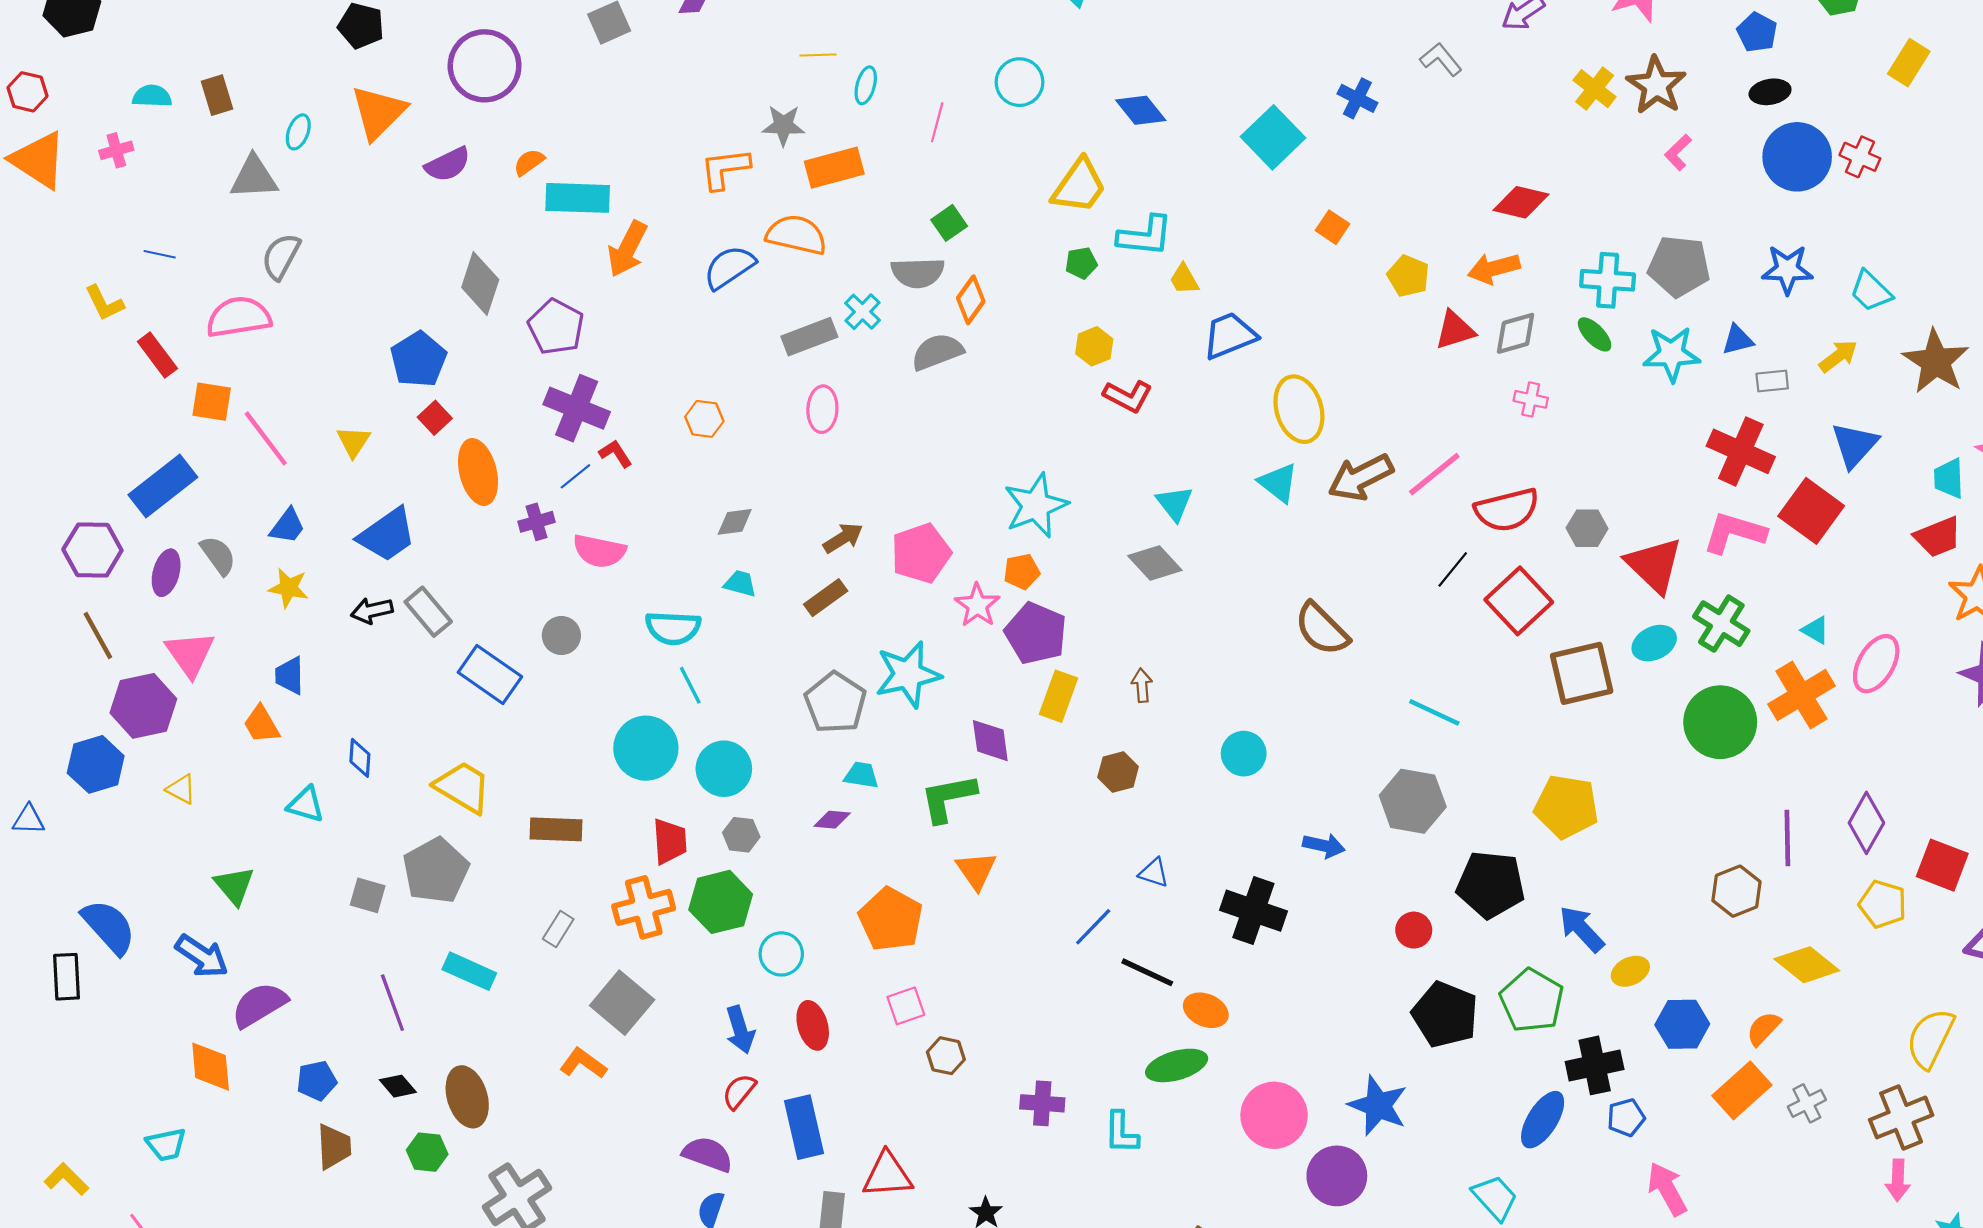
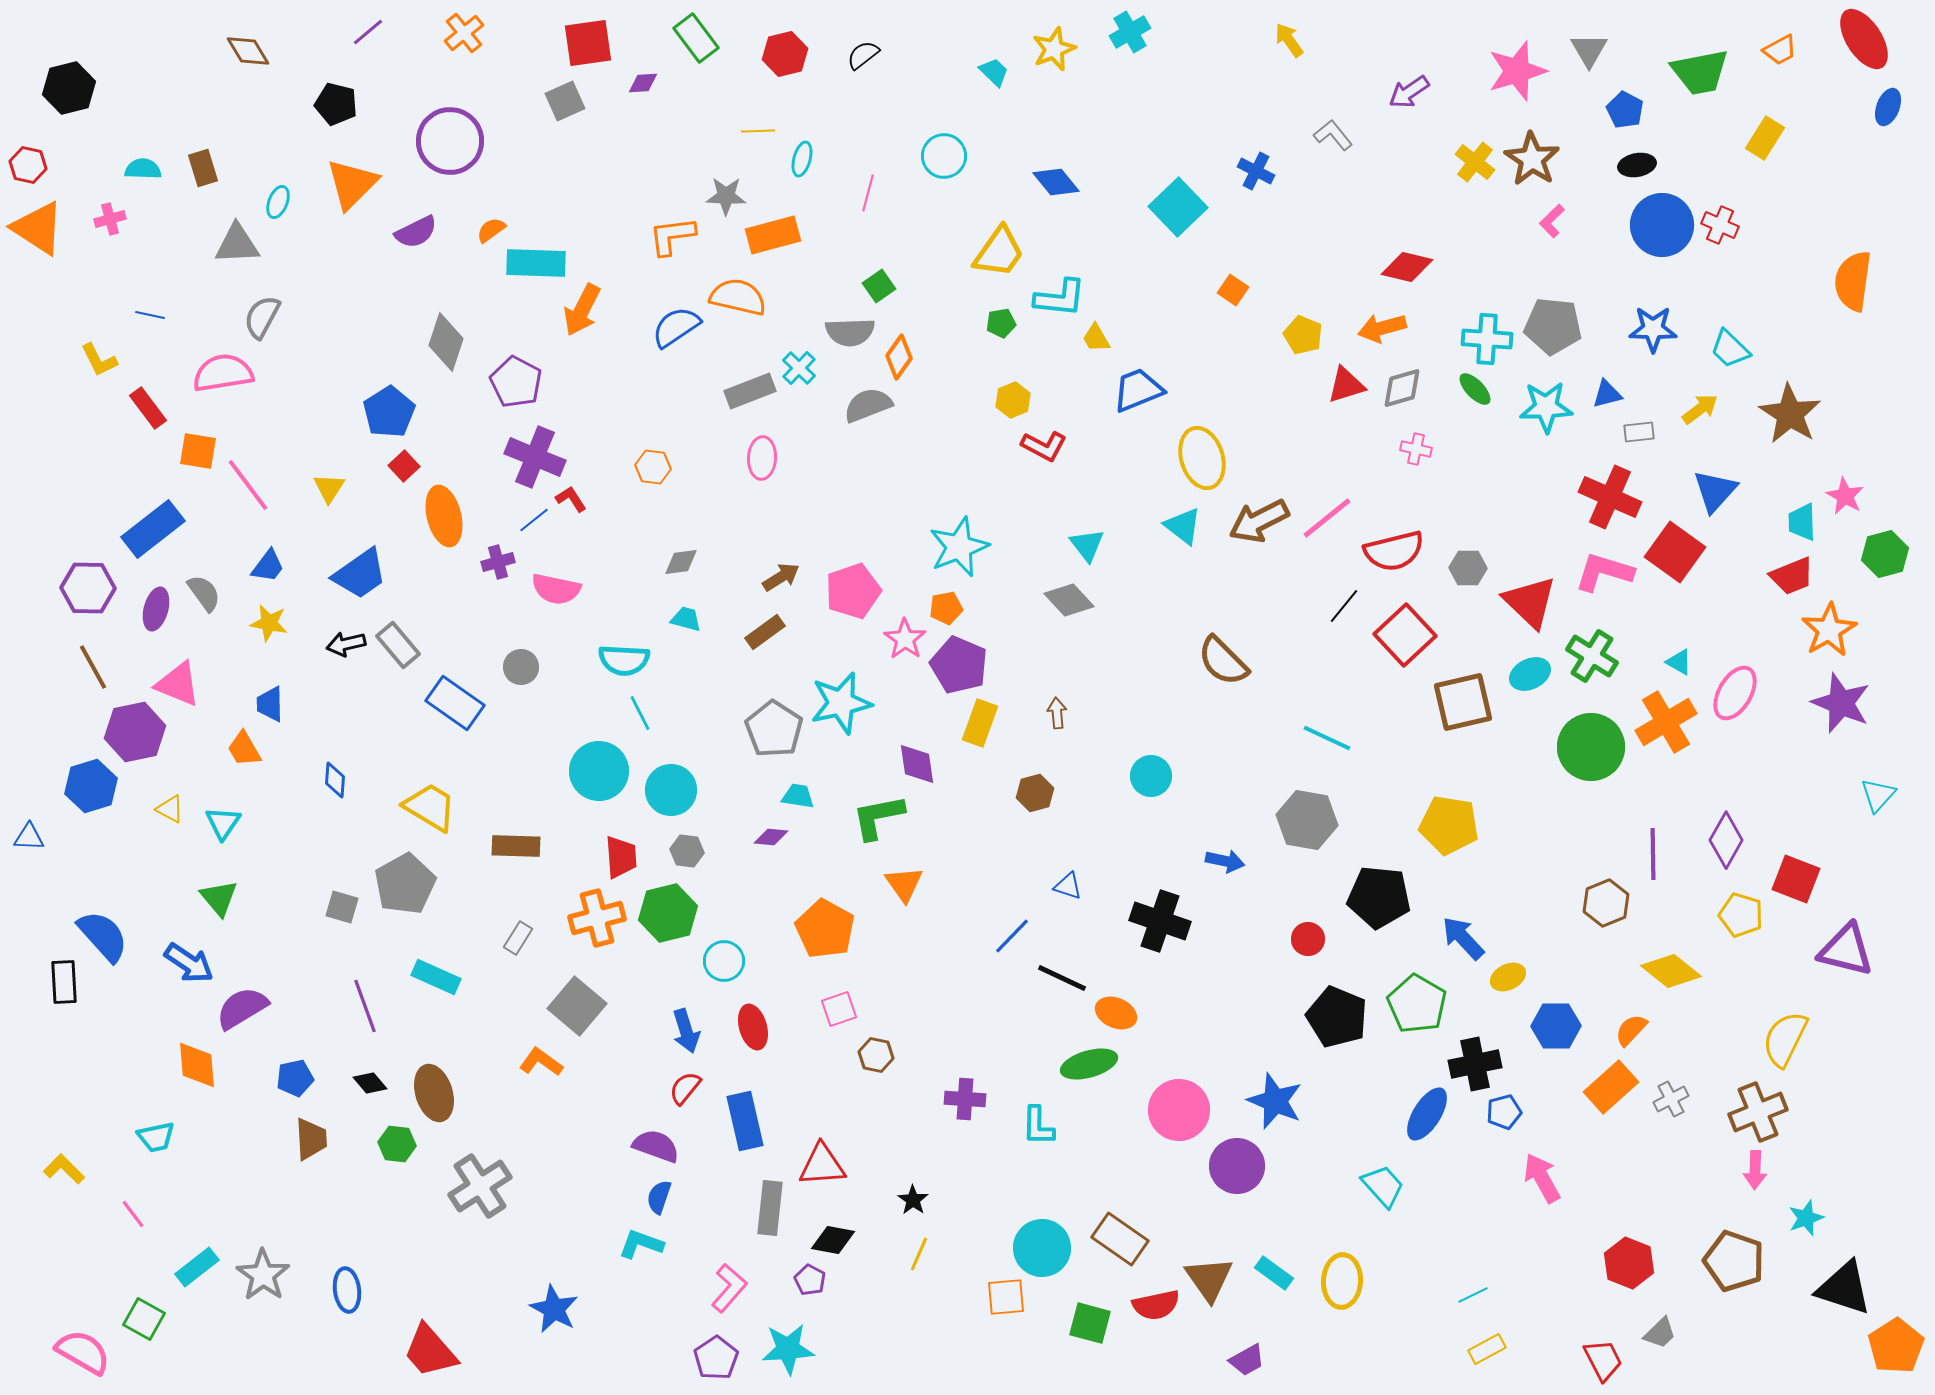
pink triangle: (190, 654) -> (178, 684), turned -33
cyan triangle: (306, 804) -> (223, 823), moved, turned 48

